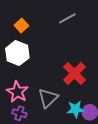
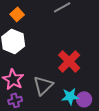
purple cross: (19, 113) -> (15, 100), turned -32

